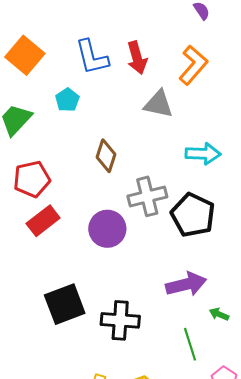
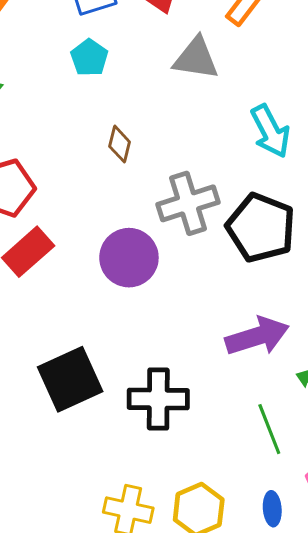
cyan pentagon: (67, 100) -> (89, 58), moved
cyan arrow: (203, 154) -> (270, 131), turned 64
brown diamond: (106, 156) -> (120, 144), size x0.7

